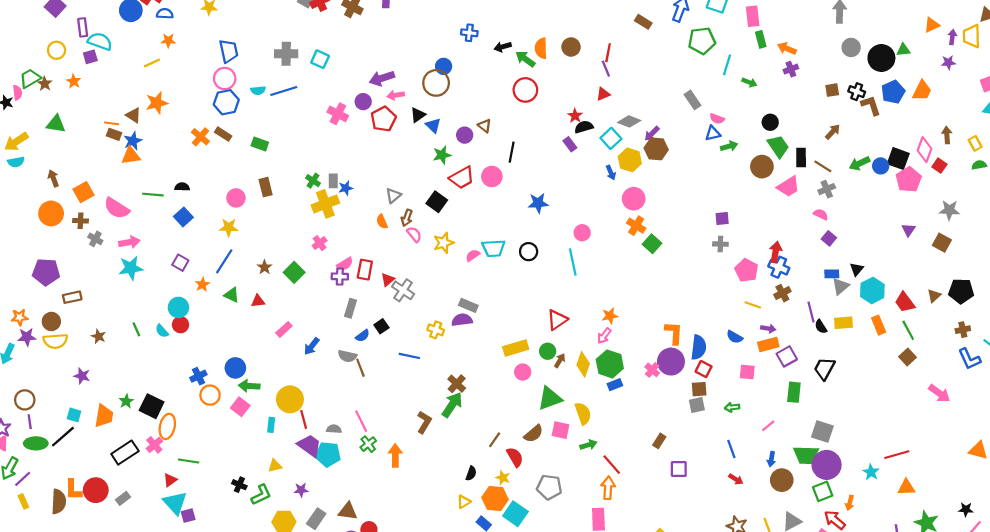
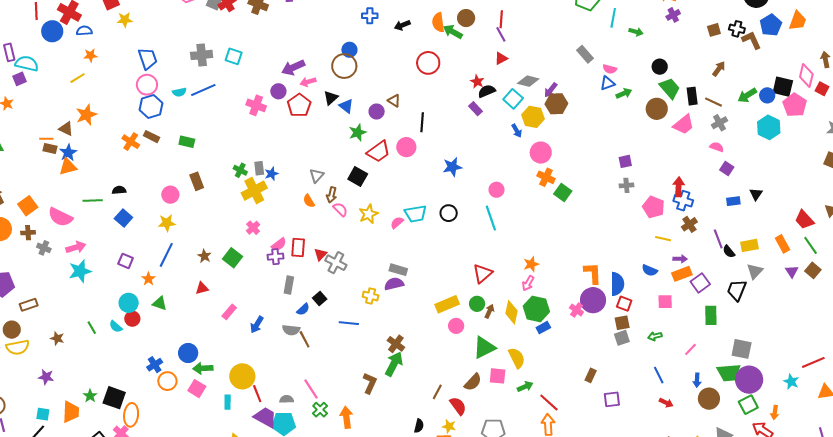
green arrow: (525, 59) -> (453, 32), moved
purple triangle: (908, 230) -> (792, 271), moved
gray triangle: (841, 286) -> (755, 271), moved
cyan hexagon: (872, 290) -> (769, 127), moved
green triangle: (232, 295) -> (160, 303), moved

